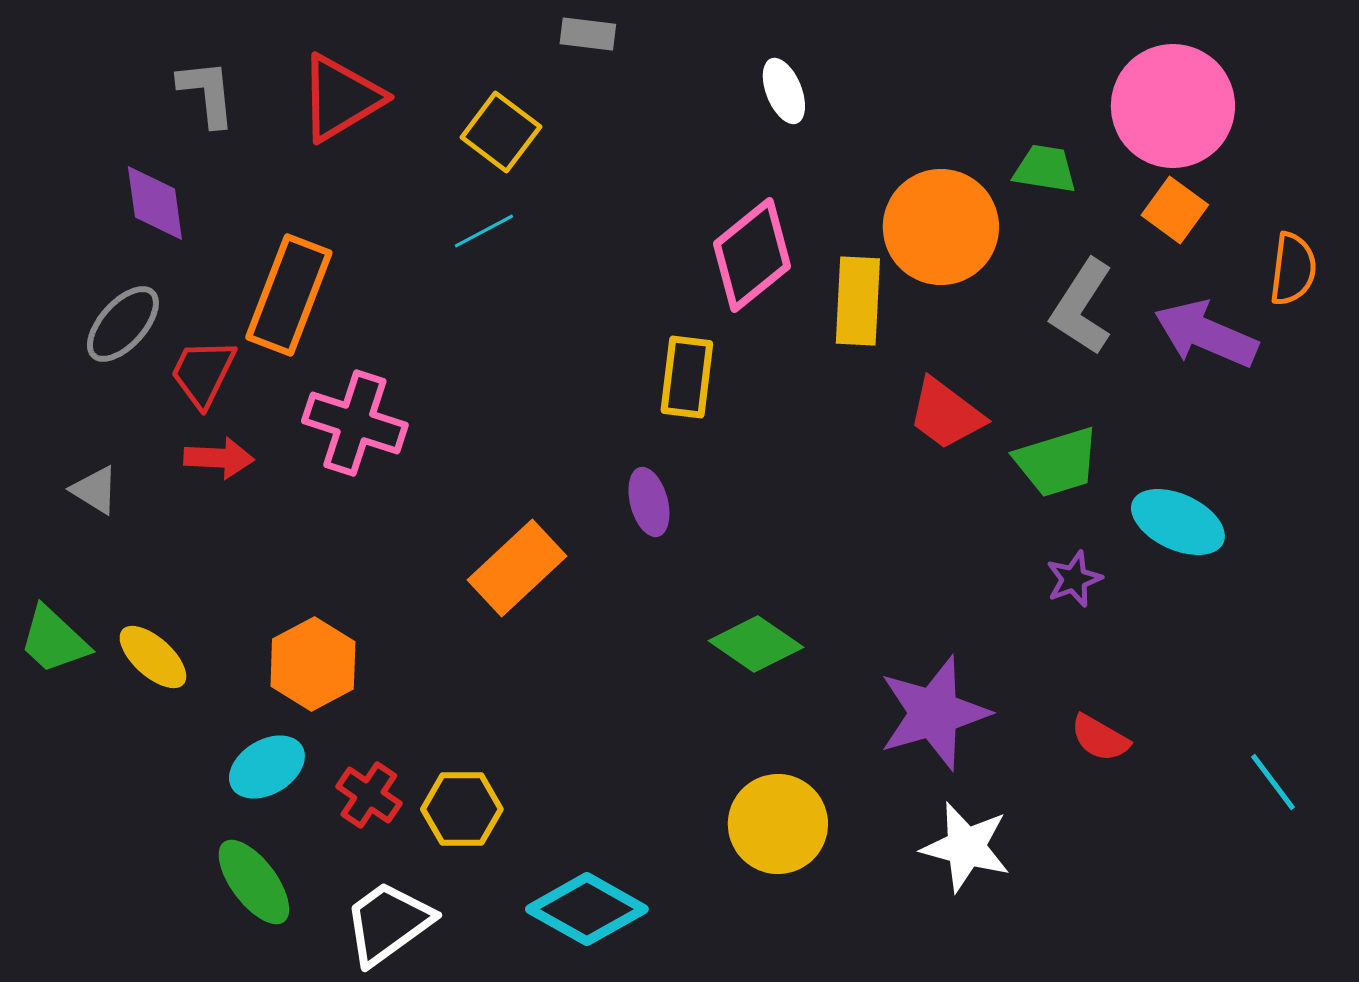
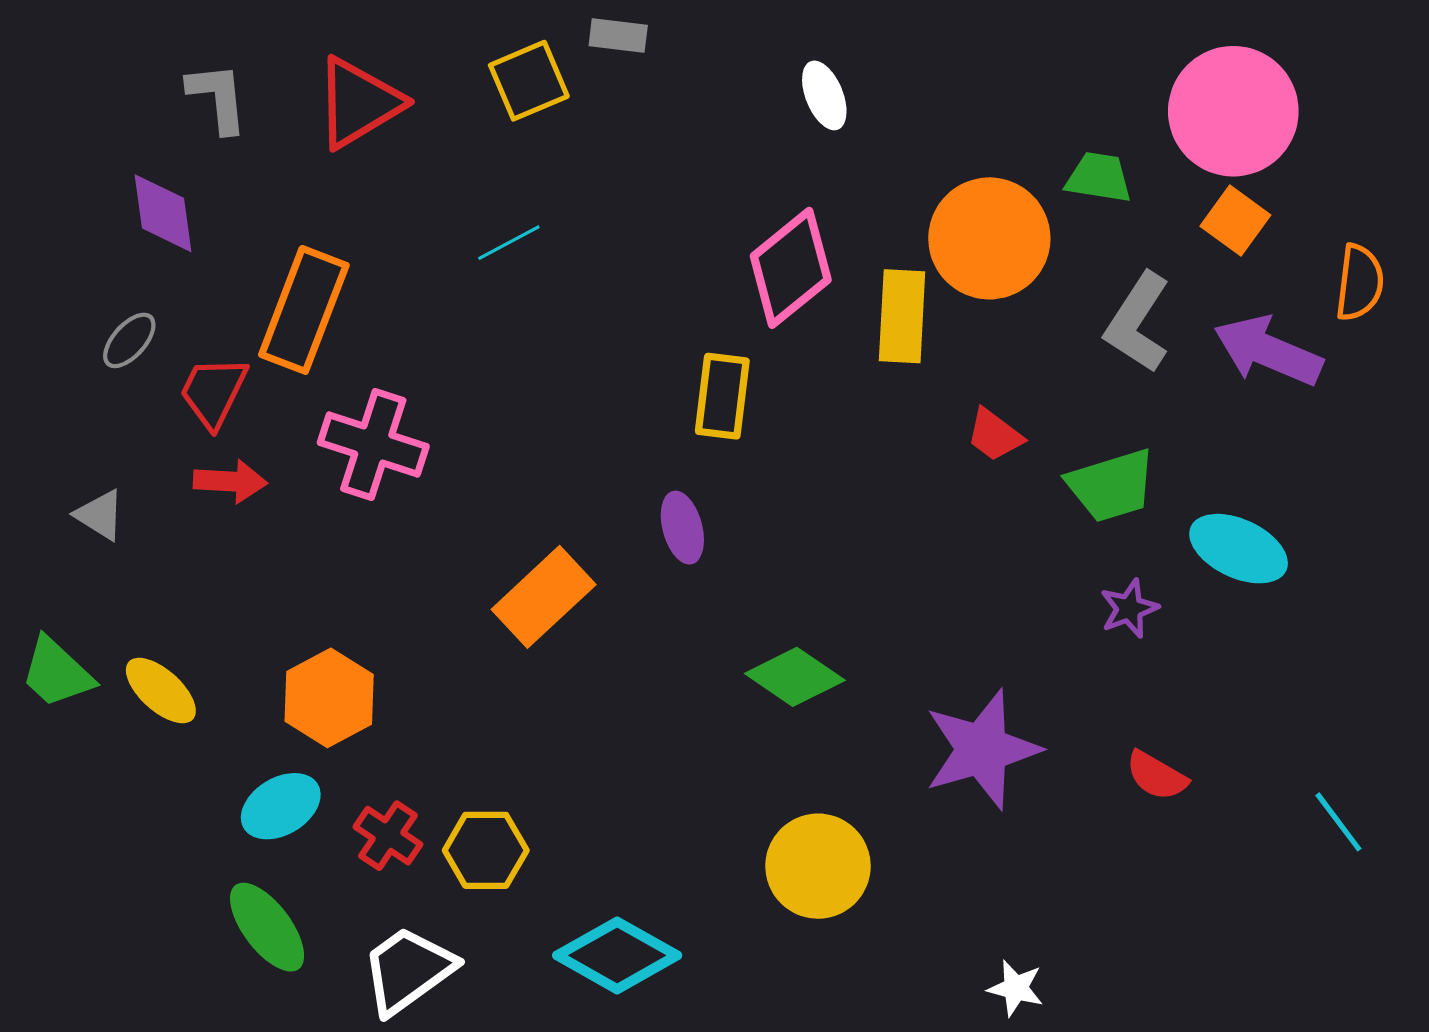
yellow square: (501, 132) -> (529, 81), moved, turned 30
gray ellipse: (123, 324) -> (129, 340), size x0.7
red trapezoid: (946, 414) -> (995, 435), size x0.7
white star: (966, 847) -> (1016, 988), moved, size x0.6

